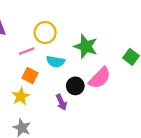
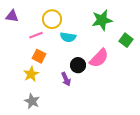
green star: (86, 46) -> (102, 20), moved, turned -30
cyan semicircle: (56, 62) -> (68, 37), moved

